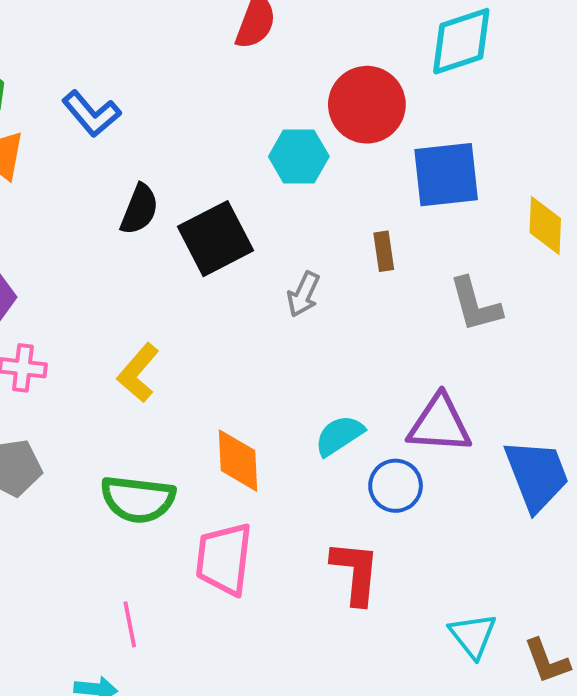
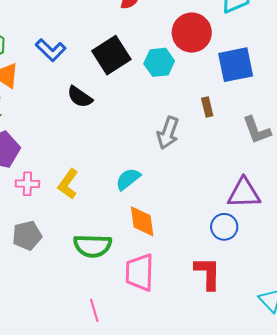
black semicircle: (139, 209) -> (80, 97), turned 108
black square: (216, 239) -> (111, 55), moved
gray arrow: (303, 294) -> (168, 133), size x1.4
yellow L-shape: (138, 373) -> (68, 184), moved
cyan semicircle: (339, 435) -> (128, 179), moved

